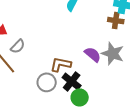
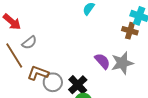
gray star: (113, 54) -> (122, 63), turned 30
brown L-shape: (61, 64) -> (38, 73), moved

